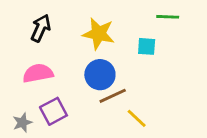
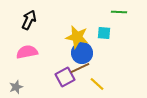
yellow star: (99, 34) -> (77, 37), moved
blue circle: (100, 75) -> (82, 53), moved
purple square: (53, 111) -> (65, 77), moved

